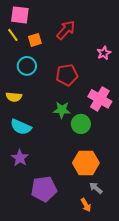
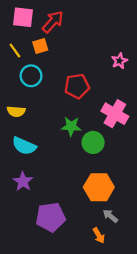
red arrow: (66, 30) -> (53, 22), moved
yellow line: (13, 35) -> (15, 51), moved

